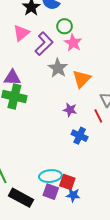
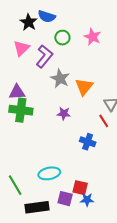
pink star: (73, 43) -> (92, 37), moved
purple star: (70, 110) -> (64, 114), moved
cyan ellipse: (50, 176) -> (49, 173), moved
black rectangle: (21, 198) -> (37, 207), turned -30

